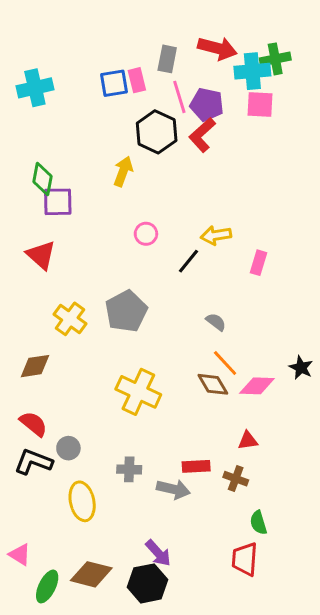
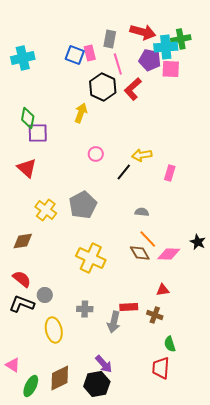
blue square: (114, 83) -> (75, 55), turned 30
purple pentagon: (207, 105) -> (150, 60), moved
gray semicircle: (216, 322) -> (142, 212), turned -32
gray arrow: (173, 489) -> (114, 322), turned 90
brown diamond: (91, 574) -> (60, 378), turned -40

